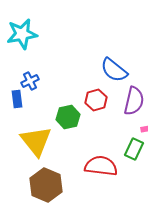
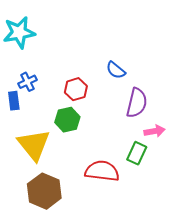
blue semicircle: (114, 70) -> (116, 70), size x0.7
red hexagon: (96, 100) -> (76, 89), moved

